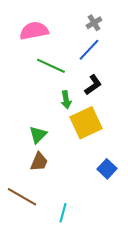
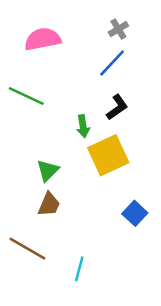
green line: (51, 66) -> (26, 96), moved

